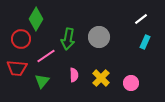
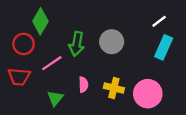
cyan rectangle: (145, 42) -> (164, 47), size x1.5
yellow cross: (101, 78) -> (114, 88), turned -30
green triangle: (42, 81) -> (55, 98), moved
pink circle: (131, 83) -> (148, 94), size x1.6

